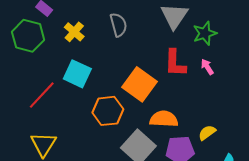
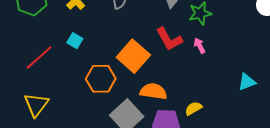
red L-shape: (175, 63) -> (169, 39), turned -36
cyan square: (77, 74) -> (75, 41), size x0.6

